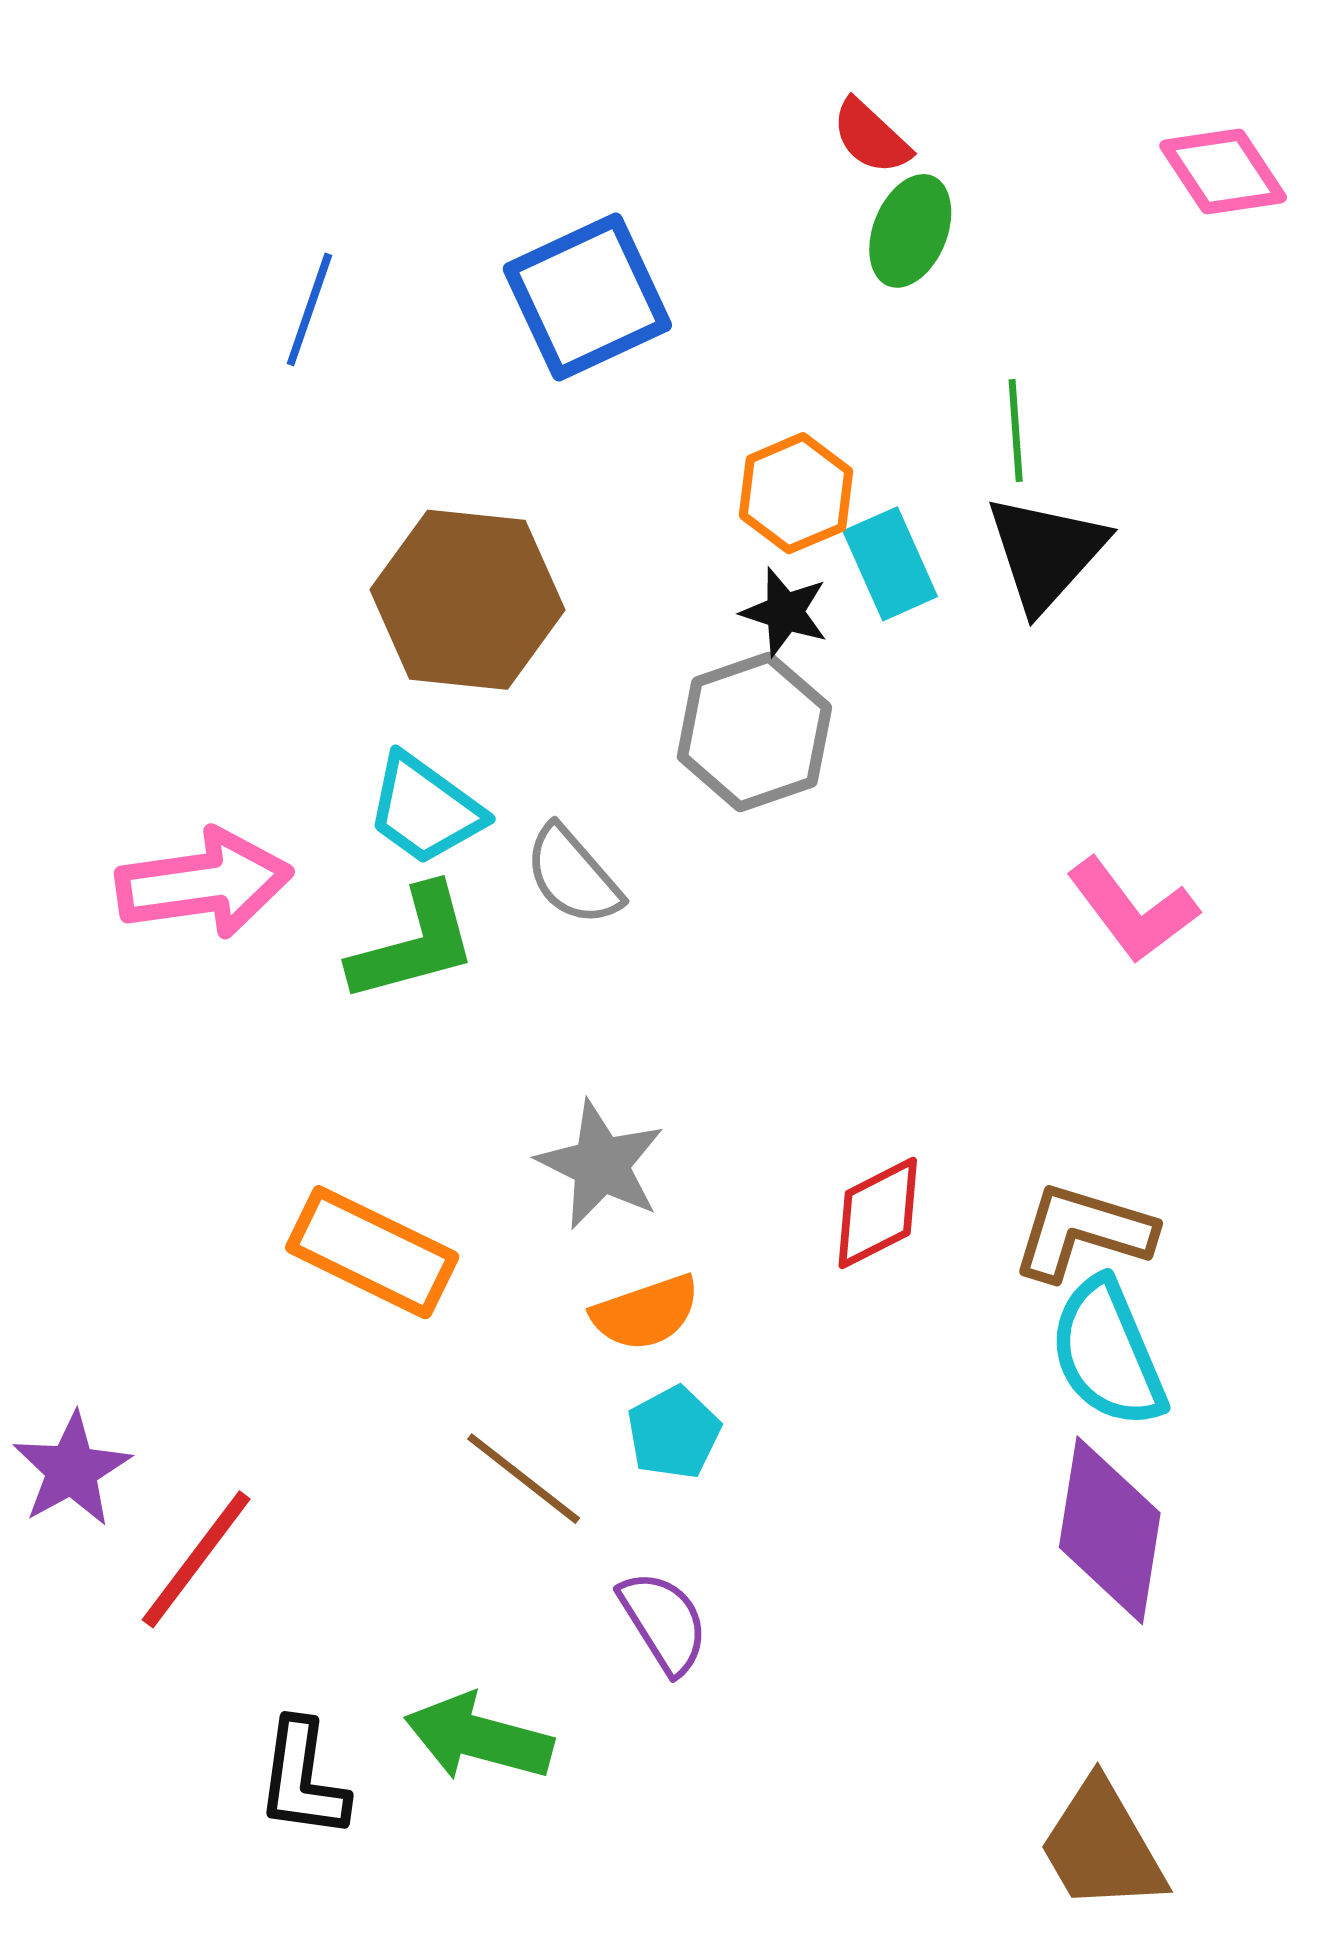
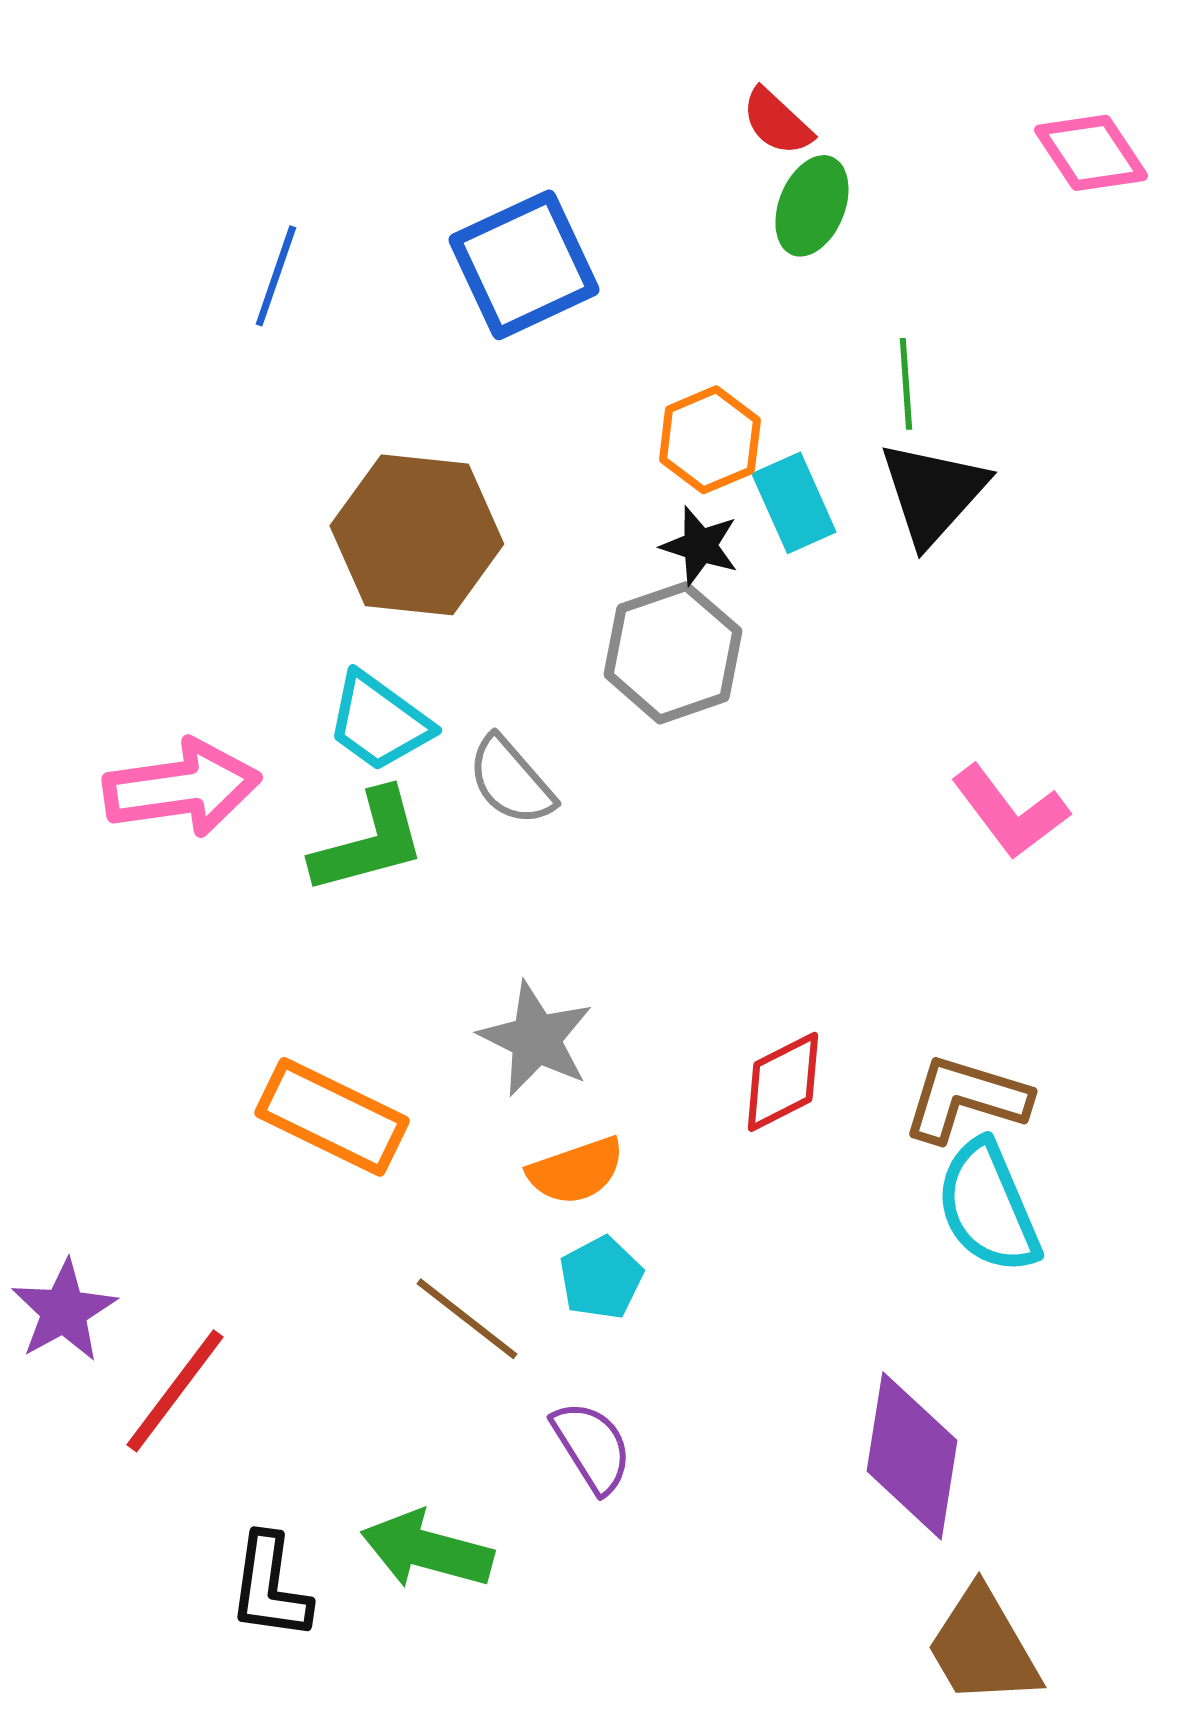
purple diamond: (1110, 1530) -> (912, 1456), moved

